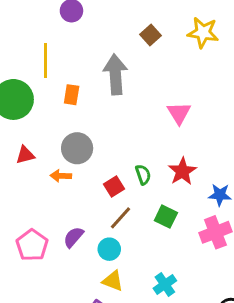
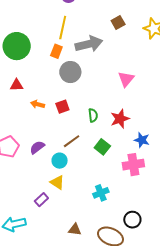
yellow line: (46, 61) -> (63, 28), moved
gray arrow: (115, 74) -> (89, 44), turned 68
gray circle: (77, 148) -> (70, 72), moved
red square: (114, 187) -> (62, 107), moved
cyan cross: (165, 284) -> (101, 193), moved

